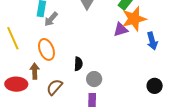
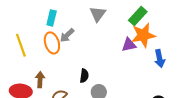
gray arrow: (51, 19) -> (67, 35), moved
orange ellipse: (46, 49) -> (52, 43), moved

